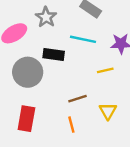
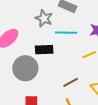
gray star: (46, 17) -> (44, 18), moved

